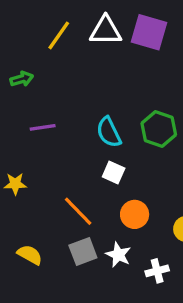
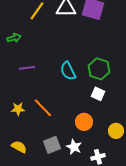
white square: (114, 173) -> (98, 94), moved
yellow star: (15, 184) -> (18, 109), moved
orange line: (78, 211) -> (43, 108), moved

